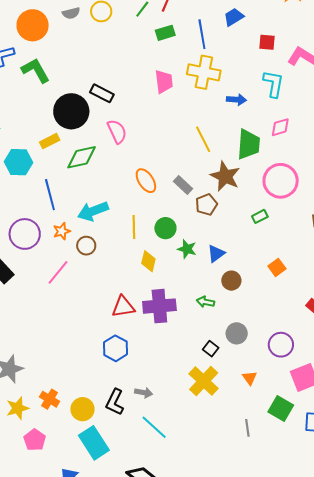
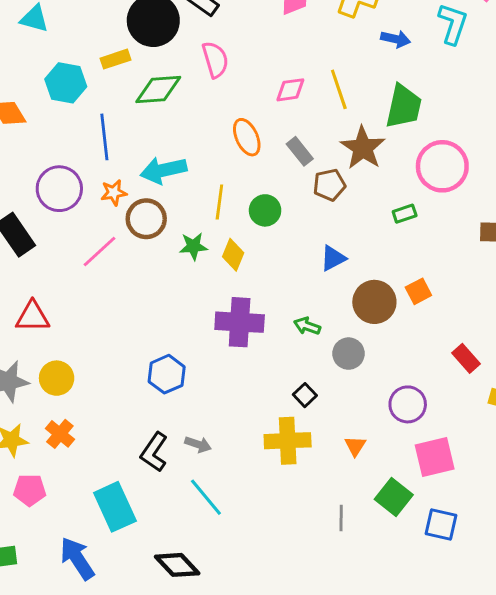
pink diamond: (280, 127) -> (290, 90), moved
brown circle: (86, 246) -> (146, 219), size x1.4
green star: (187, 249) -> (193, 246), moved, turned -30
brown circle: (231, 281) -> (374, 302), moved, size x1.5
red triangle: (123, 307) -> (33, 317), moved
gray circle: (237, 333) -> (348, 354), moved
yellow cross: (204, 381) -> (288, 441), turned 36
yellow circle: (82, 409) -> (57, 378), moved
pink pentagon: (35, 440) -> (30, 490), turned 30

